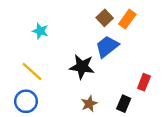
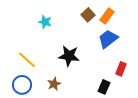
cyan star: (40, 31) -> (45, 22), moved
blue trapezoid: (107, 46) -> (108, 39), moved
brown star: (89, 104) -> (54, 84), moved

